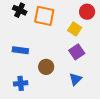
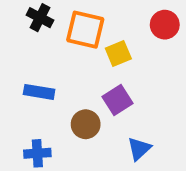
yellow square: (75, 29) -> (118, 54), moved, turned 32
purple square: (77, 52) -> (118, 100), moved

